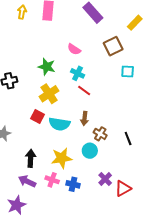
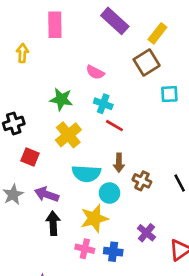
yellow arrow: (22, 12) -> (22, 53), moved
yellow rectangle: (135, 23) -> (157, 33), moved
red square: (38, 116) -> (30, 157), moved
cyan circle: (90, 151) -> (109, 193), moved
purple cross: (105, 179) -> (146, 233), moved
purple arrow: (27, 181) -> (47, 194), moved

